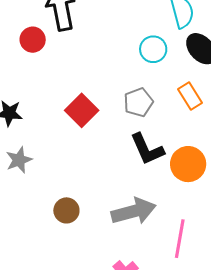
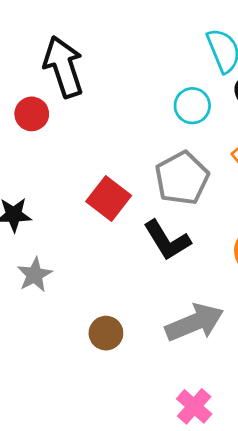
gray pentagon: (138, 102) -> (182, 178), size x1.4
black L-shape: (147, 149) -> (167, 240), moved

